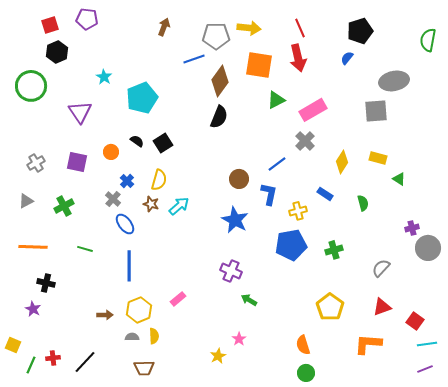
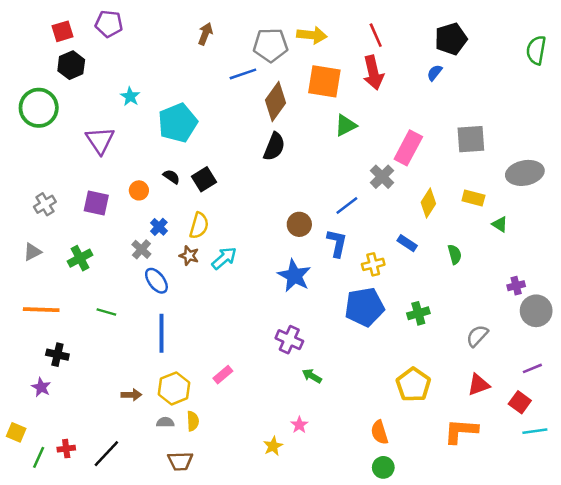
gray ellipse: (394, 81) -> (525, 173), moved
pink rectangle: (313, 110) -> (408, 148), moved, turned -32
purple line: (425, 369) -> (532, 368), moved

